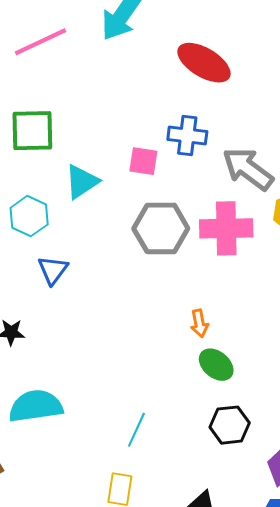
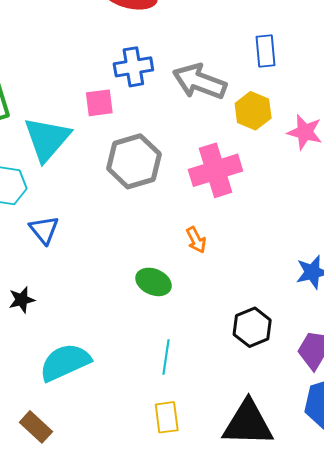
cyan triangle: (82, 182) -> (47, 139), size x1.4
pink cross: (226, 228) -> (215, 170), moved
green ellipse: (216, 365) -> (154, 282), moved

